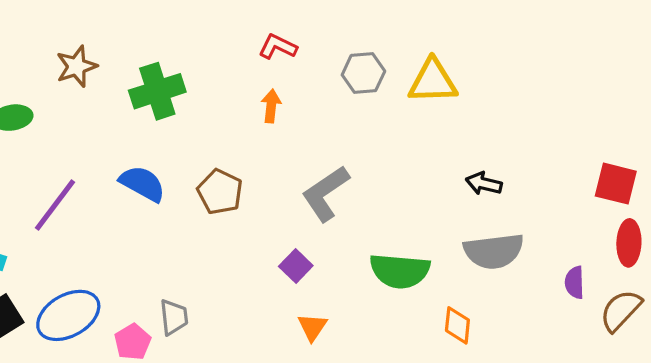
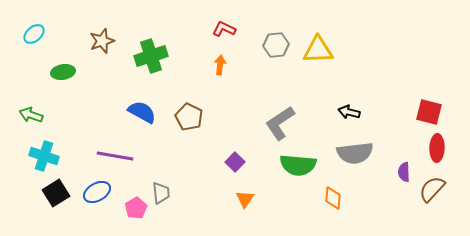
gray L-shape: (326, 193) -> (280, 123), moved
purple line: (55, 205) -> (115, 156), moved, turned 63
blue ellipse: (68, 315) -> (97, 192), size x0.7

